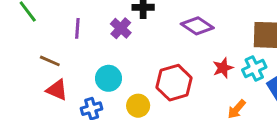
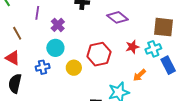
purple cross: (121, 28) -> (58, 25), moved
brown line: (50, 61) -> (17, 33), turned 32
red triangle: (57, 90) -> (13, 58), moved

